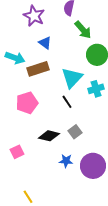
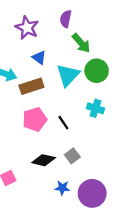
cyan triangle: (72, 78) -> (68, 75), moved
cyan cross: (96, 89) -> (95, 108), turned 35
pink pentagon: (27, 103) -> (35, 119), moved

